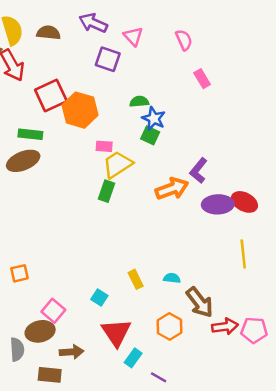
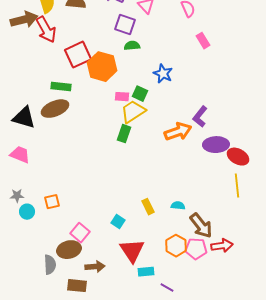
green semicircle: (139, 102) -> (132, 46), moved
green square: (150, 135) -> (140, 94), moved
red ellipse: (244, 202) -> (238, 157), moved
pink pentagon: (254, 330) -> (196, 249), moved
cyan rectangle: (133, 358) -> (146, 272), turned 49

